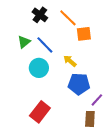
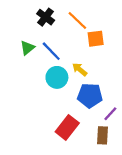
cyan circle: (39, 68) -> (57, 77), moved
red rectangle: (40, 112) -> (67, 127), moved

